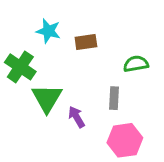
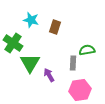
brown rectangle: (86, 42) -> (55, 27), turned -64
green semicircle: (136, 64) -> (87, 50), moved

